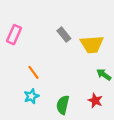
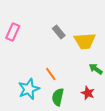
orange line: (34, 72) -> (51, 74), moved
cyan star: (31, 96) -> (29, 89), size x1.5

